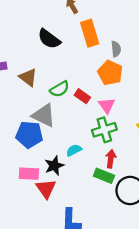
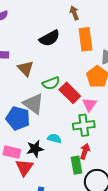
black semicircle: (49, 39) -> (49, 38), turned -75
red rectangle: (82, 96) -> (70, 93), size x1.5
cyan semicircle: (74, 150) -> (54, 138), turned 32
green rectangle: (104, 176) -> (76, 165), turned 48

